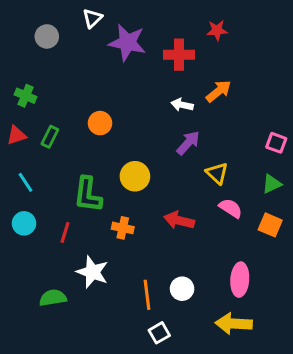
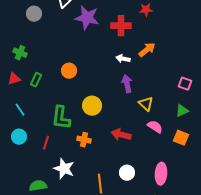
purple arrow: (188, 143) -> (127, 84), turned -54
white circle: (182, 289) -> (127, 173), moved

